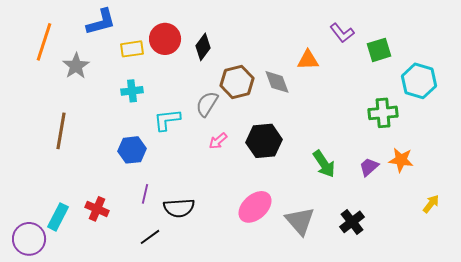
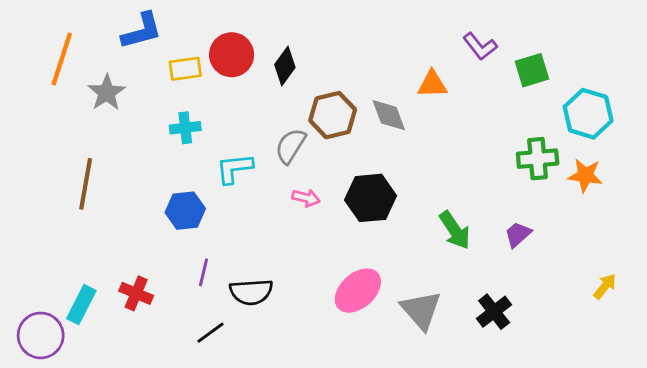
pink arrow: (218, 141) -> (306, 198), turned -126
orange star: (401, 160) -> (585, 175), moved

